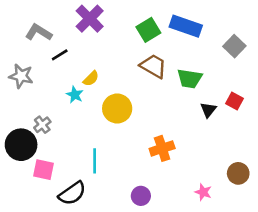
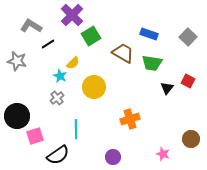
blue rectangle: (186, 26) -> (149, 34), moved, size x0.7
green square: (148, 30) -> (91, 36), moved
gray cross: (42, 125) -> (57, 98), moved
pink square: (44, 170) -> (35, 136), turned -30

